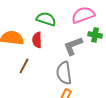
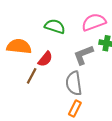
red semicircle: (37, 40) -> (45, 59), moved, turned -140

